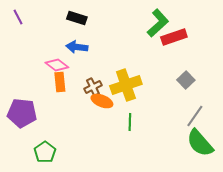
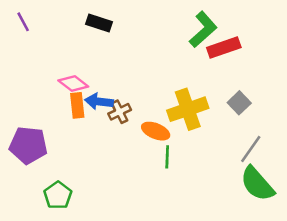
blue arrow: (77, 47) -> (99, 101), moved
yellow cross: (126, 85) -> (188, 109), moved
orange ellipse: (102, 101) -> (156, 131), moved

